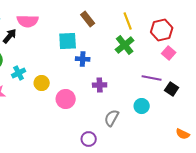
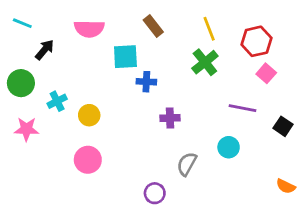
pink semicircle: (28, 21) -> (89, 29), moved
black square: (172, 89) -> (283, 126), moved
pink circle: (66, 99) -> (88, 160), moved

